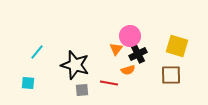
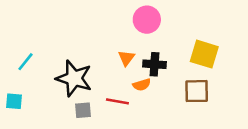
pink circle: (130, 36) -> (147, 20), moved
black cross: (138, 54) -> (154, 64), turned 30

